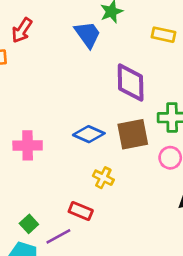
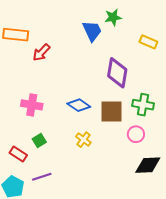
red arrow: (22, 30) -> (41, 52), moved
red rectangle: (81, 211) -> (18, 154), moved
green square: (29, 224) -> (39, 141), moved

